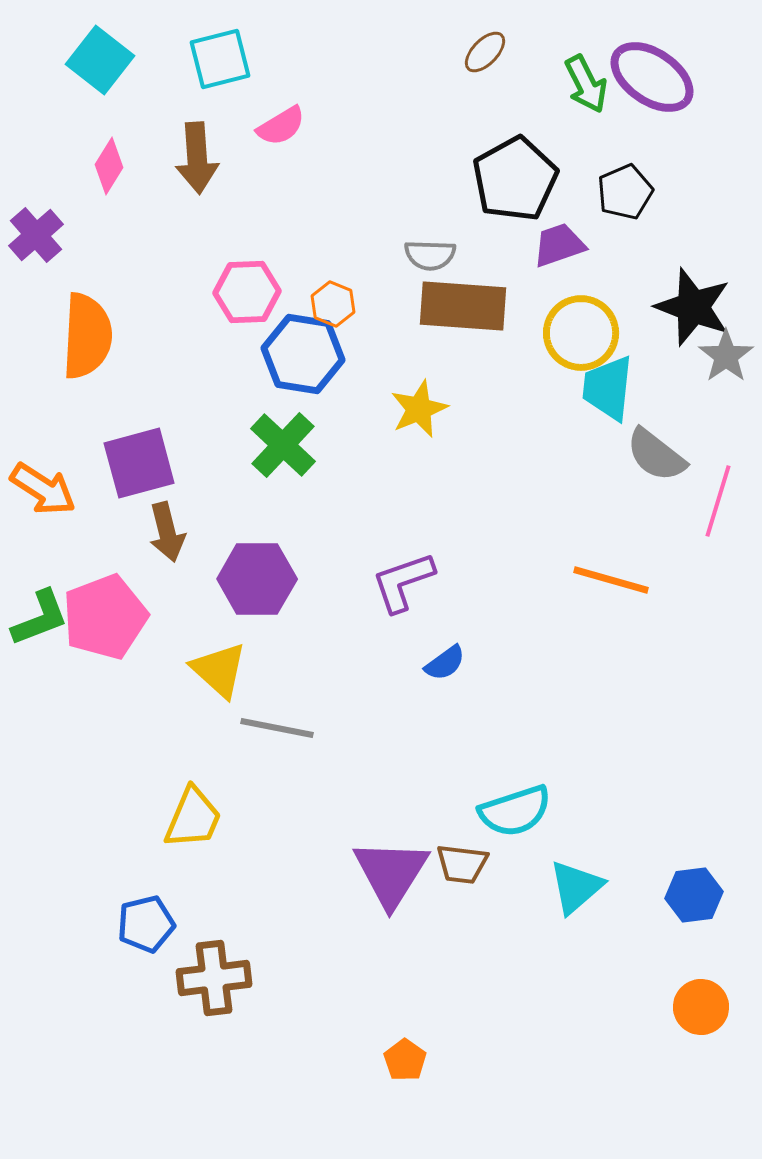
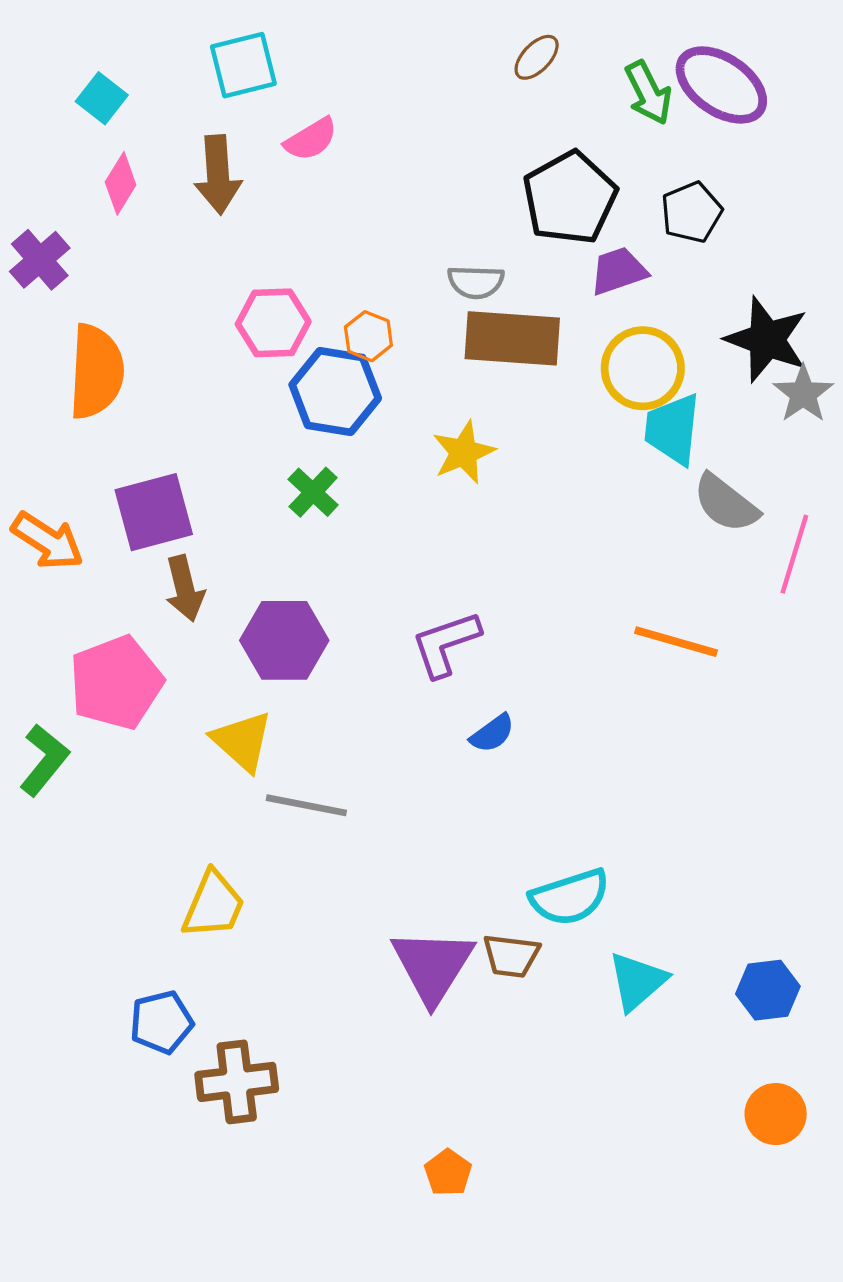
cyan square: (100, 60) -> (102, 98), moved, size x0.7
green cross: (283, 445) -> (313, 492), size x0.7
green L-shape: (40, 618) -> (44, 760), moved, turned -30

